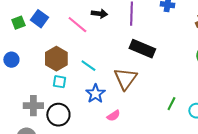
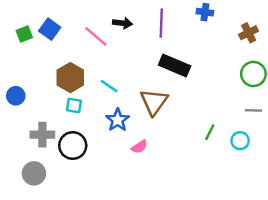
blue circle: (11, 60) -> (16, 96), moved

